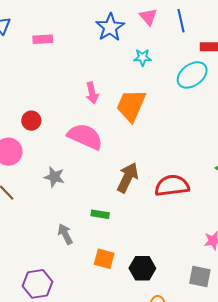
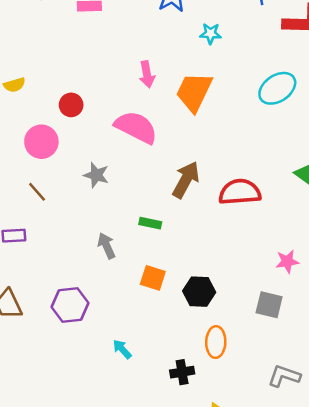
cyan ellipse: (192, 75) -> (277, 88), moved

